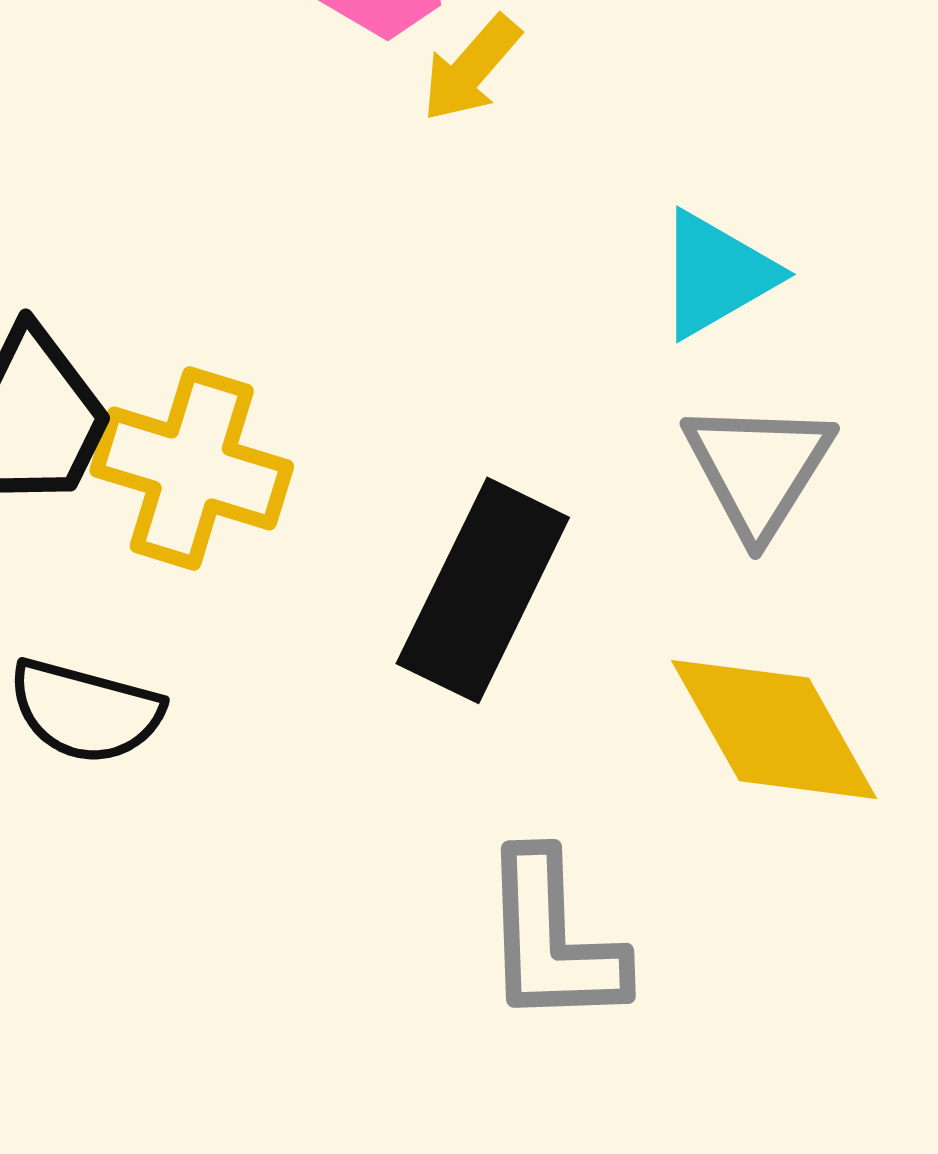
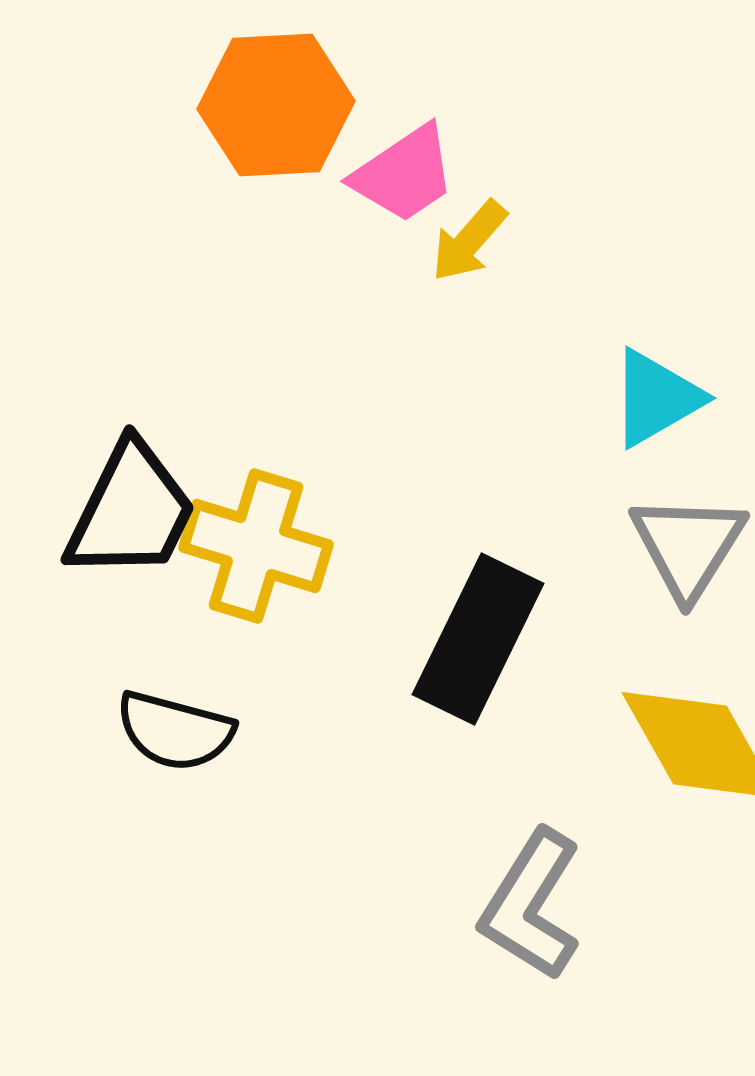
gray L-shape: (552, 939) -> (531, 905), turned 34

